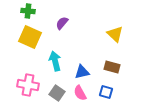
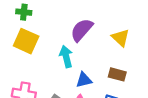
purple semicircle: (62, 23) -> (82, 30), moved, size x1.6
cyan arrow: (55, 61) -> (66, 57), moved

